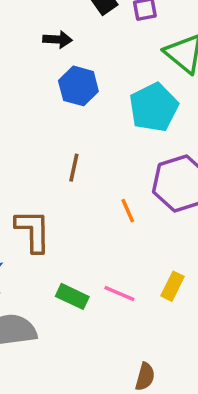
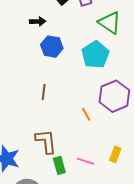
brown line: (74, 168) -> (44, 92), moved
brown L-shape: (33, 231) -> (46, 141), moved
green rectangle: (72, 296) -> (59, 165), turned 54

